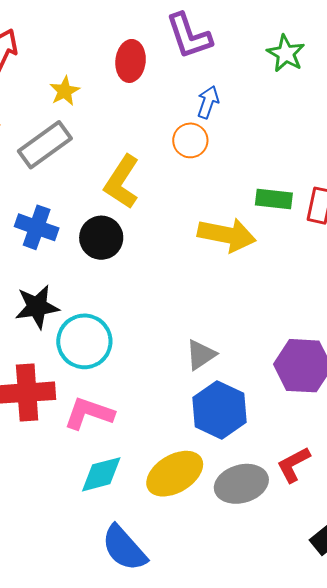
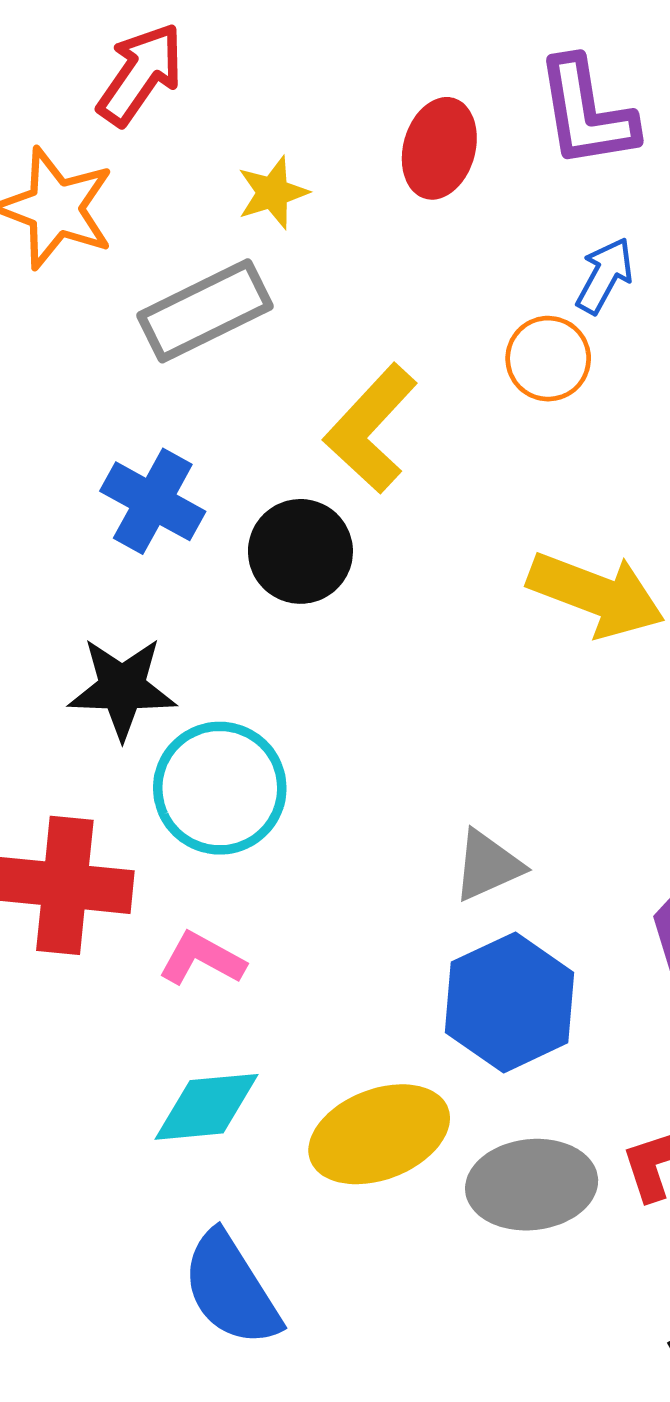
pink L-shape: (89, 413) -> (202, 959), size x0.7

